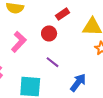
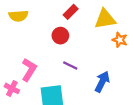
pink L-shape: (19, 42) -> (29, 70), moved

